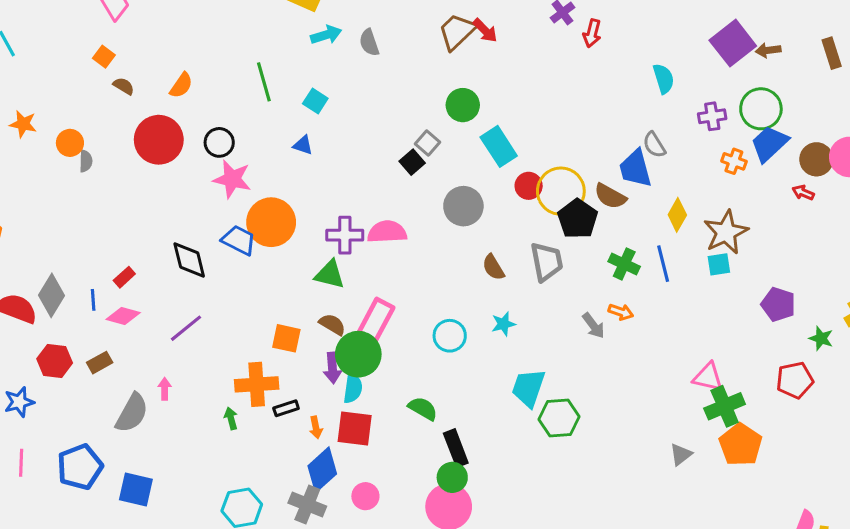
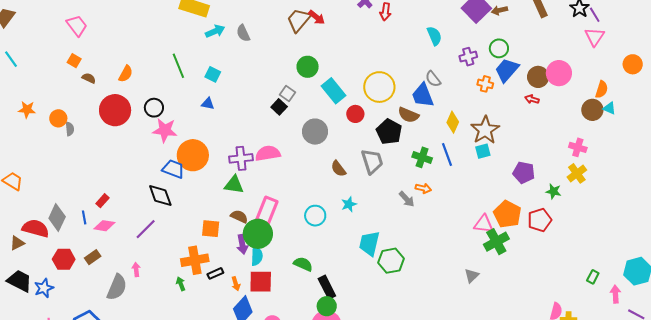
green circle: (761, 109) -> (499, 48), size x0.7
yellow circle: (561, 191) -> (379, 87), moved
black diamond: (189, 260) -> (160, 195), moved
orange pentagon: (741, 445) -> (507, 214), moved

